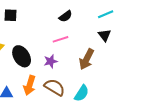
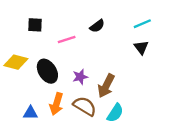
pink line: (61, 39) -> (67, 40), moved
brown arrow: (87, 59) -> (106, 86), moved

